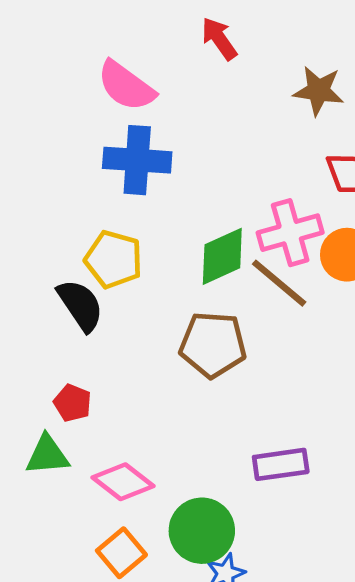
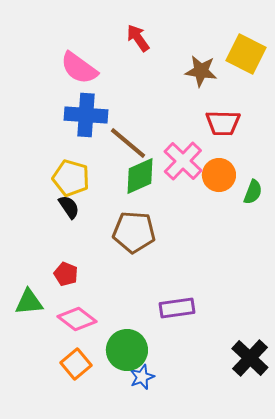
pink cross: (290, 233) -> (183, 161), turned -30
brown line: (279, 283) -> (128, 143), moved
black semicircle: (80, 305) -> (69, 207), moved, size x0.7
red pentagon: (73, 403) -> (66, 274), moved

